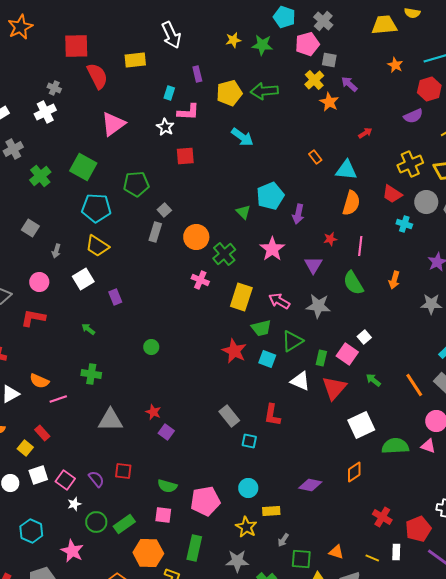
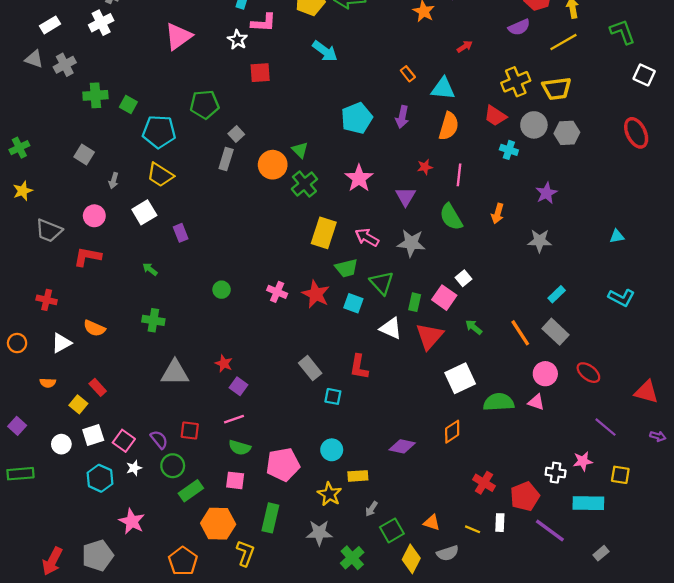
green square: (83, 167) -> (128, 104), moved, size x0.6
green cross: (40, 176) -> (95, 95), turned 35
green triangle: (243, 212) -> (300, 150), moved
purple arrow: (298, 214) -> (402, 117), moved
pink cross: (200, 280) -> (277, 292), moved
green triangle: (292, 341) -> (382, 283), turned -40
pink line: (58, 399) -> (234, 419), moved
green circle: (96, 522) -> (173, 466), moved
cyan hexagon: (31, 531) -> (100, 478), moved
green square: (301, 559) -> (392, 530), turned -35

